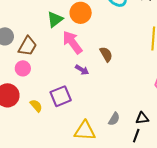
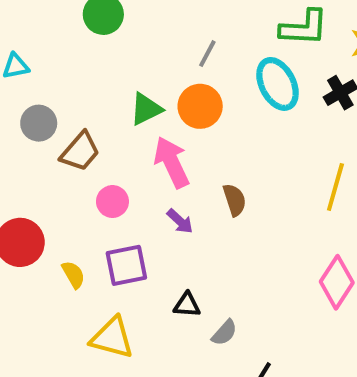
pink circle: (23, 68) -> (112, 202), moved
black triangle: (142, 118) -> (187, 305), moved
yellow triangle: (85, 131) -> (112, 338), moved

